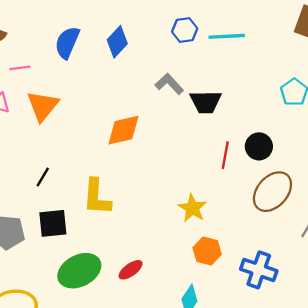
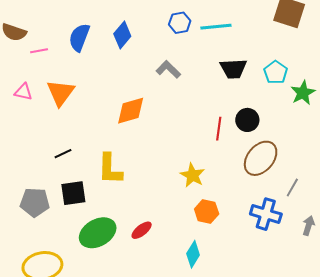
pink line: (20, 68) -> (39, 51), moved
black trapezoid: (206, 102) -> (233, 69), moved
black line: (43, 177) -> (63, 154), turned 36
blue cross: (259, 270) -> (266, 214), moved

